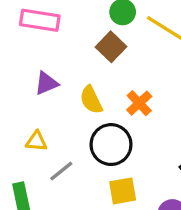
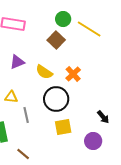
yellow semicircle: (91, 100) -> (44, 72), turned -30
gray line: (61, 171) -> (26, 115), turned -63

